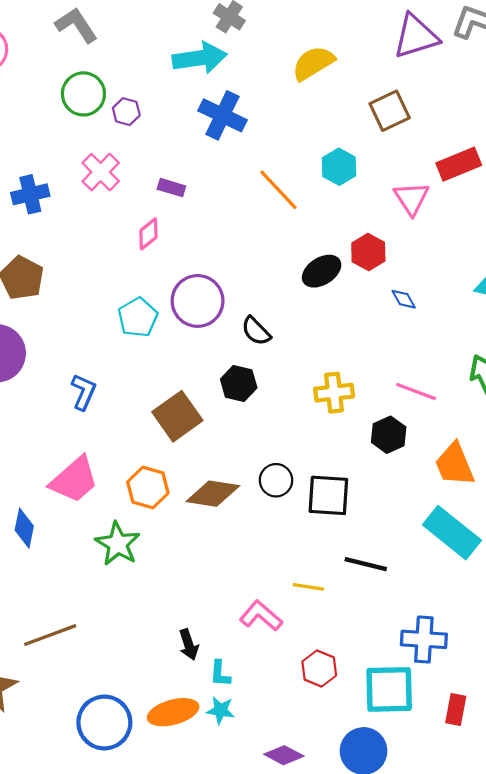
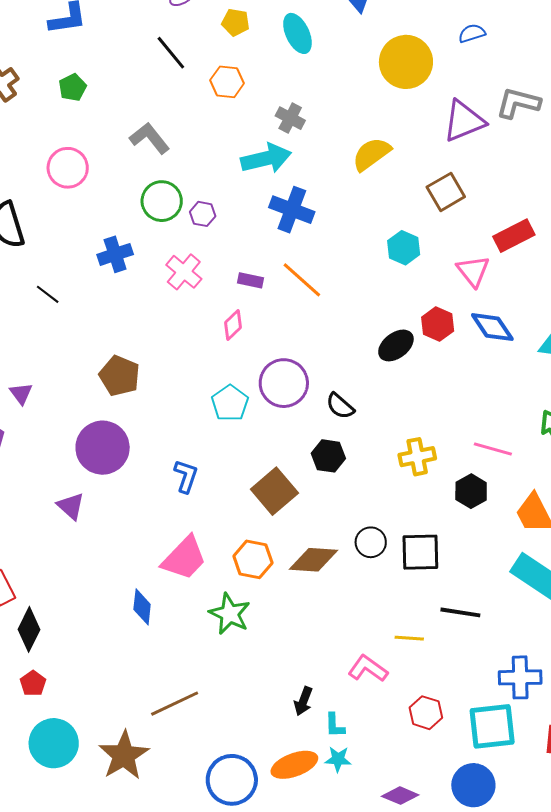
orange line: (278, 190) -> (302, 280), moved
blue cross: (30, 194) -> (115, 254), moved
blue diamond: (404, 299) -> (492, 327), moved, size x1.8
black arrow: (189, 645) -> (303, 701), turned 44

